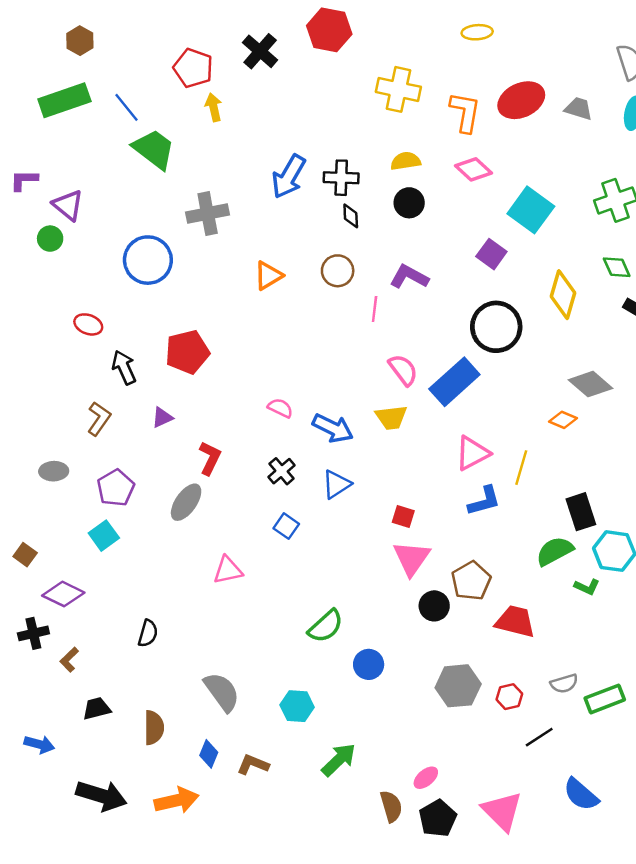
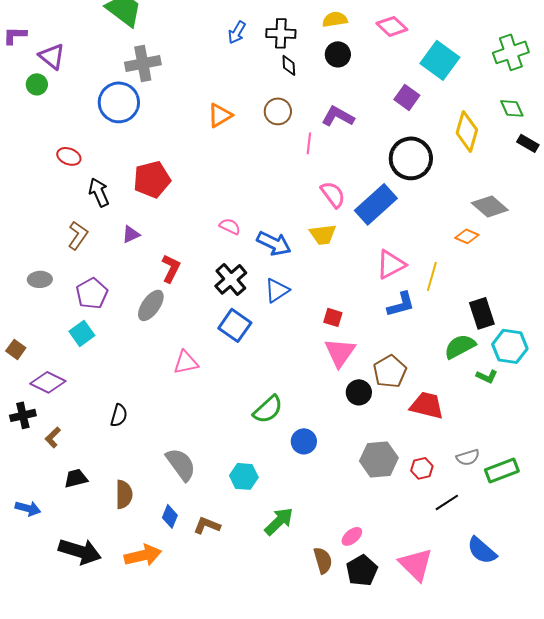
blue arrow: (289, 177) -> (237, 32), size x0.6
gray cross: (208, 214) -> (143, 63), moved
black cross: (282, 471) -> (231, 279), size x1.4
blue square: (286, 526) -> (235, 325), size x1.5

